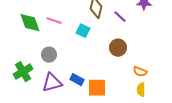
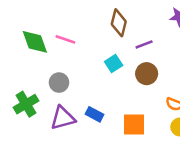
purple line: (120, 17) -> (144, 44), moved, turned -64
cyan square: (83, 31) -> (114, 63), moved, turned 32
orange square: (97, 88) -> (134, 124), moved

